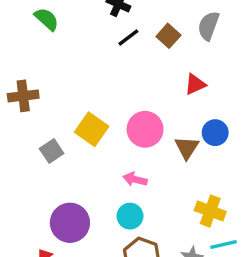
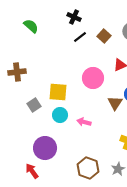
yellow square: (92, 129) -> (58, 92), turned -30
pink circle: (145, 129) -> (93, 78), moved
cyan circle: (130, 216) -> (60, 115), moved

